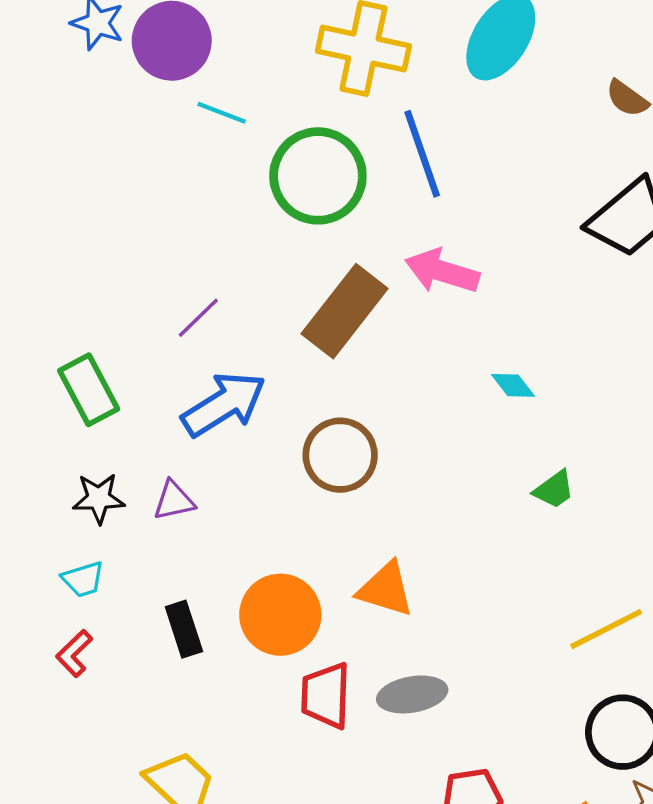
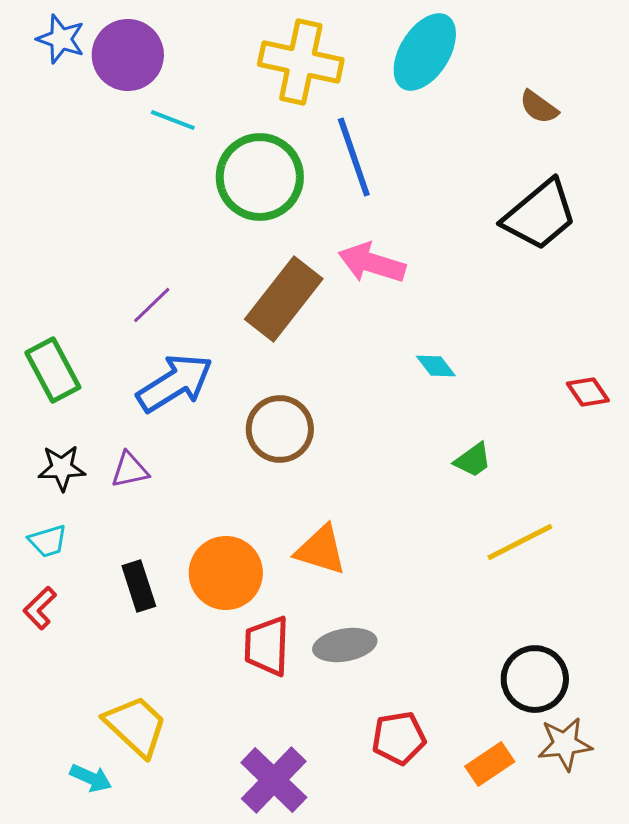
yellow line: (606, 629) -> (520, 542), moved

